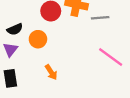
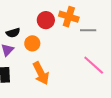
orange arrow: (51, 72) -> (41, 73), size x1.6

